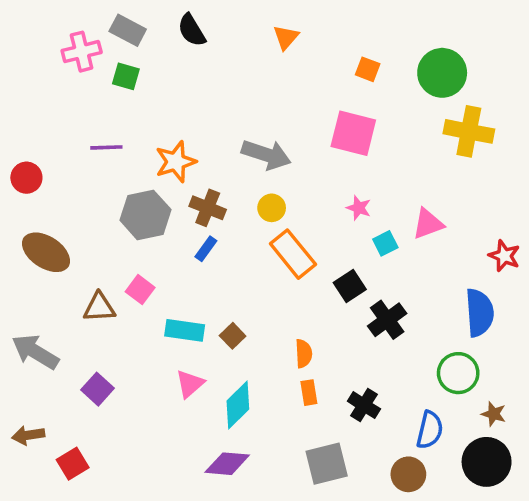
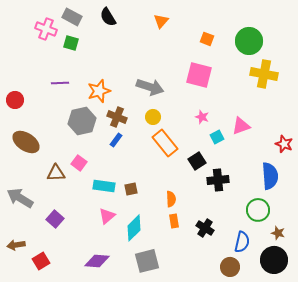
pink cross: (82, 52) -> (46, 29), turned 35
black cross: (387, 320) -> (218, 180), turned 30
brown square: (233, 336) -> (131, 189), turned 32
purple diamond: (227, 464) -> (97, 261), moved
gray square: (327, 464) -> (147, 261), moved

